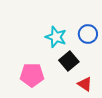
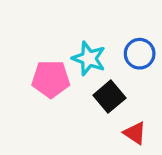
pink pentagon: (32, 75) -> (51, 79), moved

